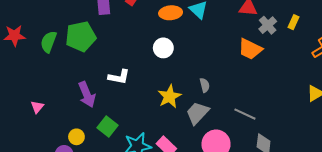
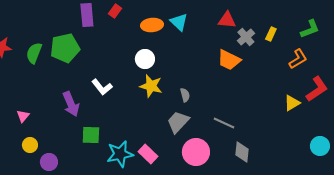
white L-shape: (119, 77) -> (102, 87), turned 40
yellow star: (170, 97) -> (151, 86), moved, turned -30
green square: (107, 126) -> (91, 135), turned -36
yellow circle: (76, 137) -> (30, 145), moved

